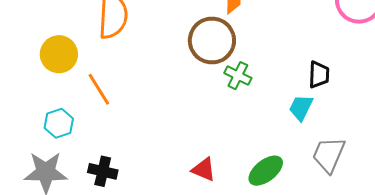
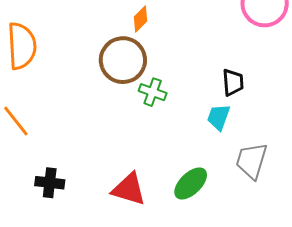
red triangle: (204, 169) -> (129, 189), size x1.4
black cross: (103, 171) -> (50, 183), moved

